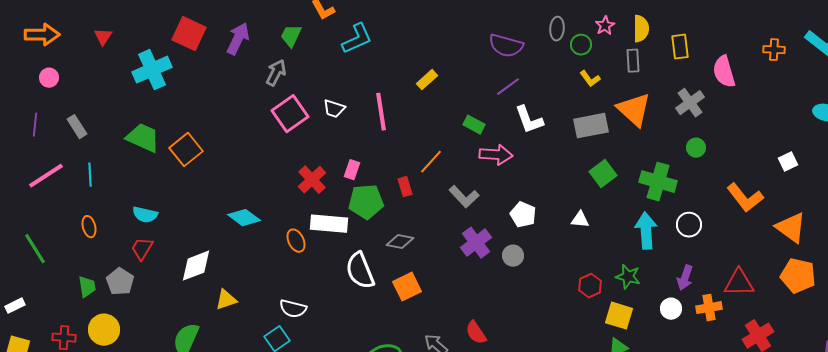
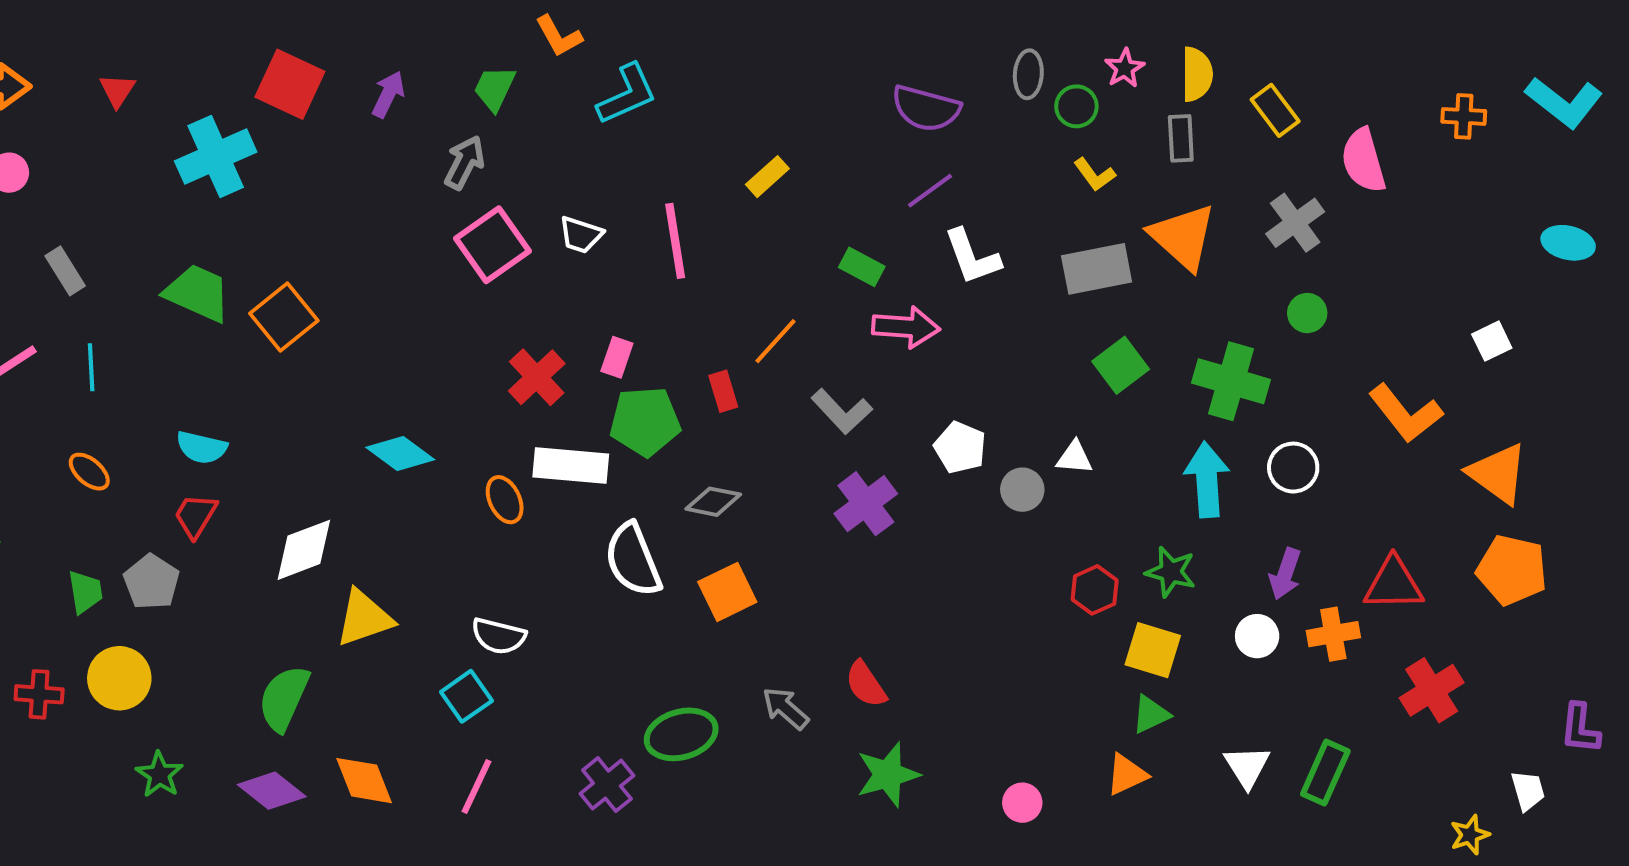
purple arrow: (238, 39) -> (388, 94), size x0.7
yellow rectangle: (680, 47) -> (1275, 110), turned -30
orange ellipse: (89, 227) -> (89, 472), turned -35
gray circle: (513, 256) -> (1022, 490), moved
yellow triangle: (226, 300) -> (364, 618), size x1.4

